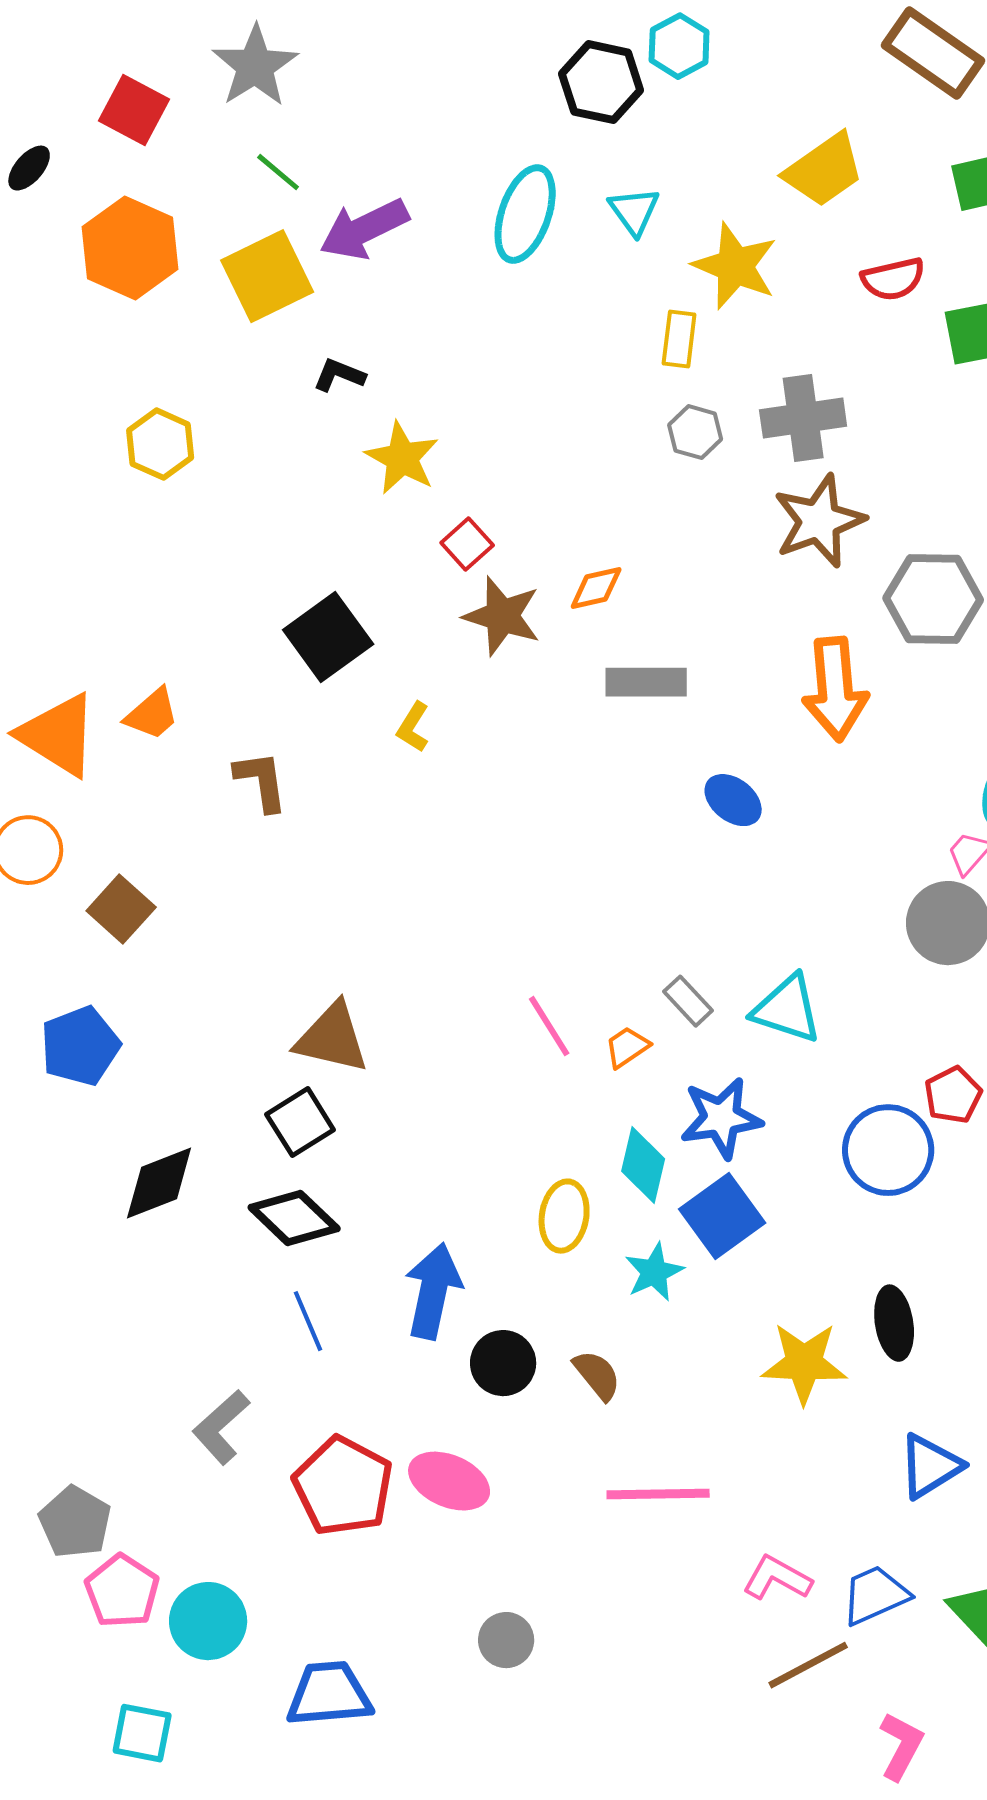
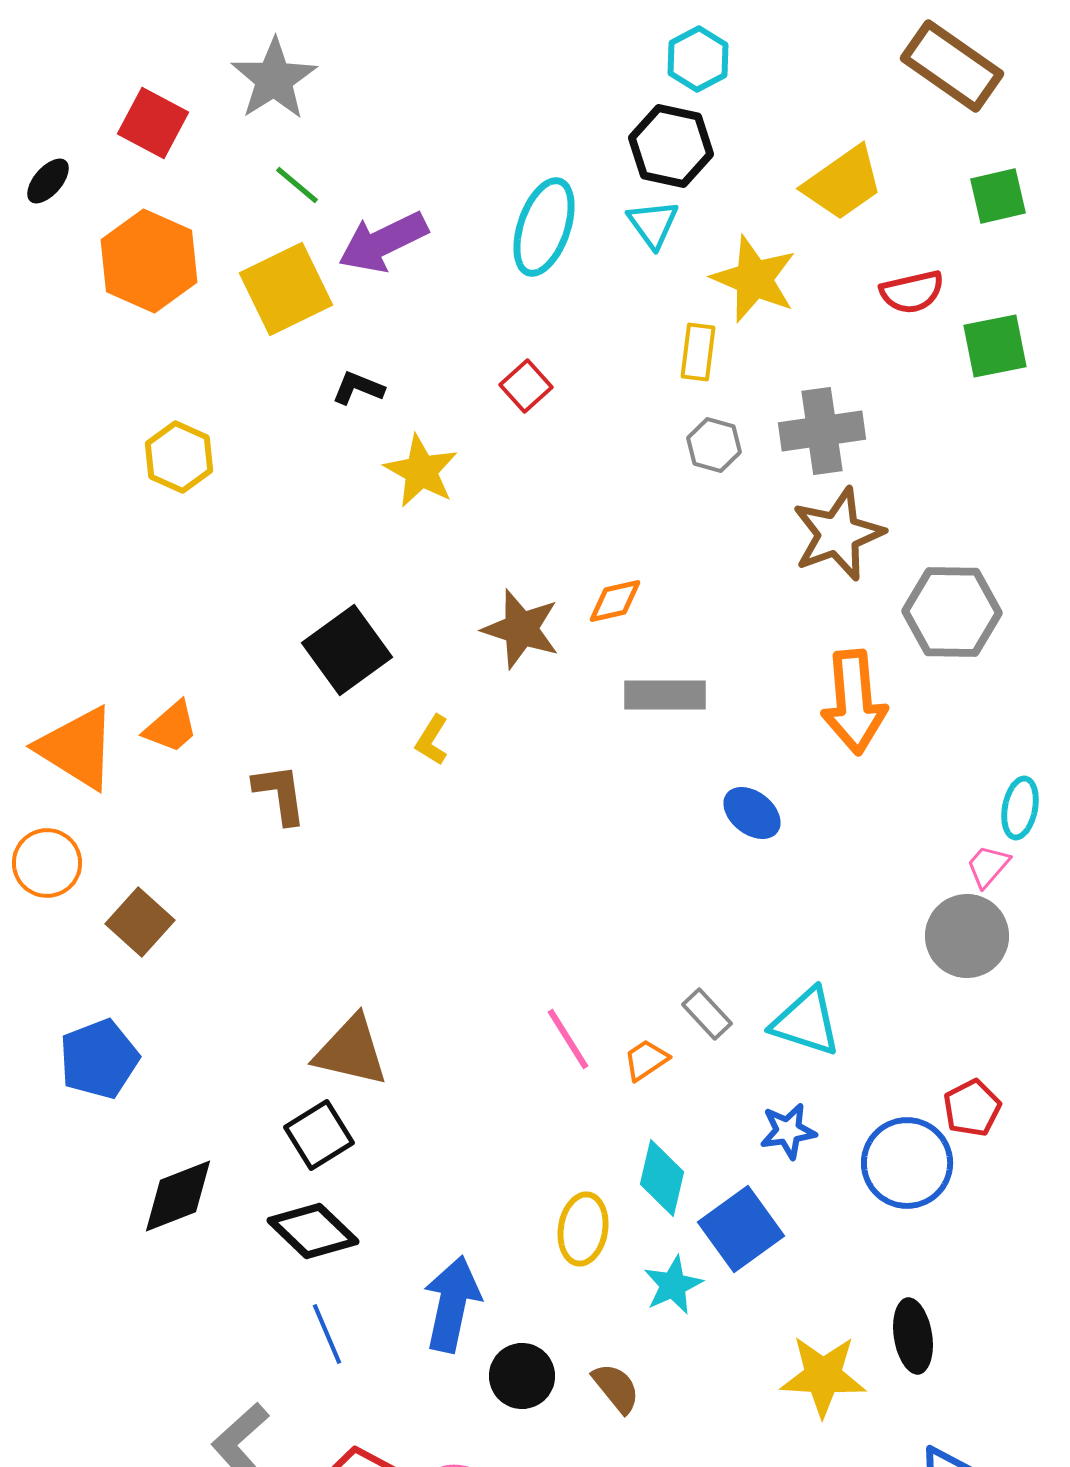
black hexagon: (601, 82) -> (671, 146), moved
red square: (467, 544) -> (526, 386), moved
blue star: (721, 1118) -> (788, 1131), moved, size x0.7

